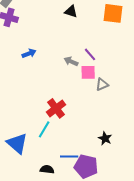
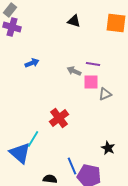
purple line: (90, 54) -> (93, 64), turned -40
cyan line: (44, 129) -> (33, 139), moved
blue line: (69, 156) -> (72, 166), turned 66

